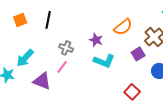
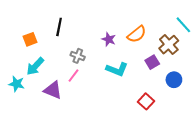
orange square: (20, 20) -> (30, 39), moved
purple star: (96, 40) -> (109, 39), moved

